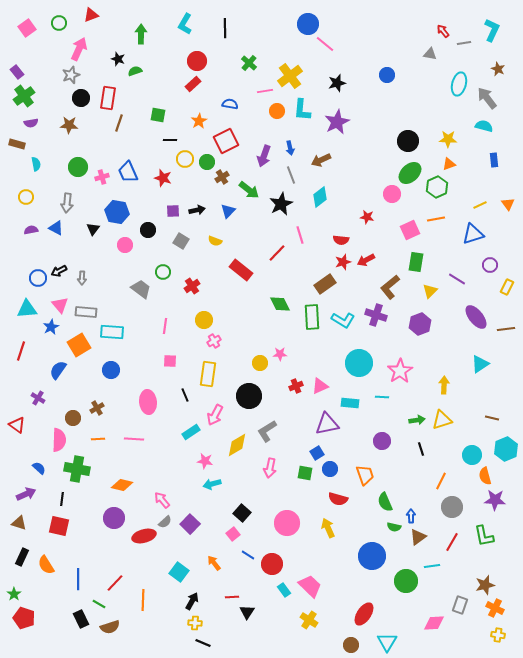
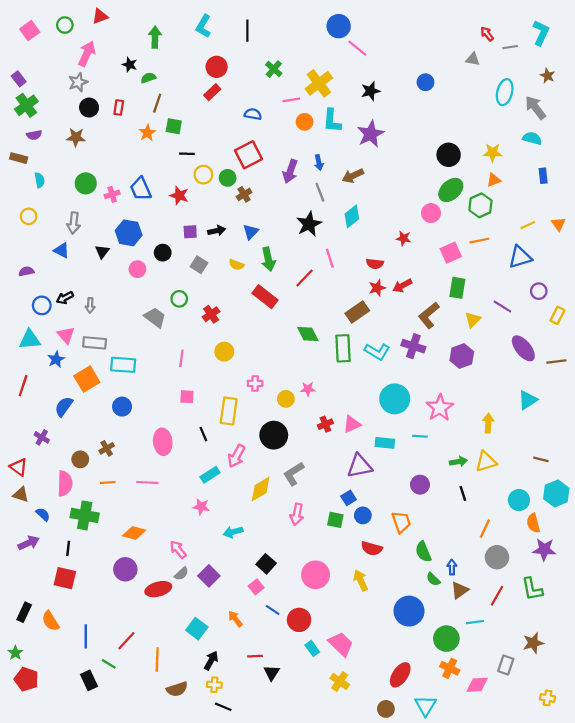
red rectangle: (108, 98) -> (119, 108), size x0.6
orange star: (199, 121) -> (147, 133), moved
brown line: (119, 123) -> (157, 103), moved
green arrow: (249, 190) -> (268, 259), moved, turned 40
purple semicircle: (31, 230) -> (26, 271), moved
pink cross: (214, 341) -> (255, 383), moved, turned 32
pink star: (205, 461) -> (201, 507), moved
brown triangle: (19, 523) -> (21, 495), moved
green semicircle: (394, 527) -> (433, 579), turned 32
orange cross: (495, 608) -> (450, 668), moved
brown semicircle: (110, 627) -> (177, 689), moved

